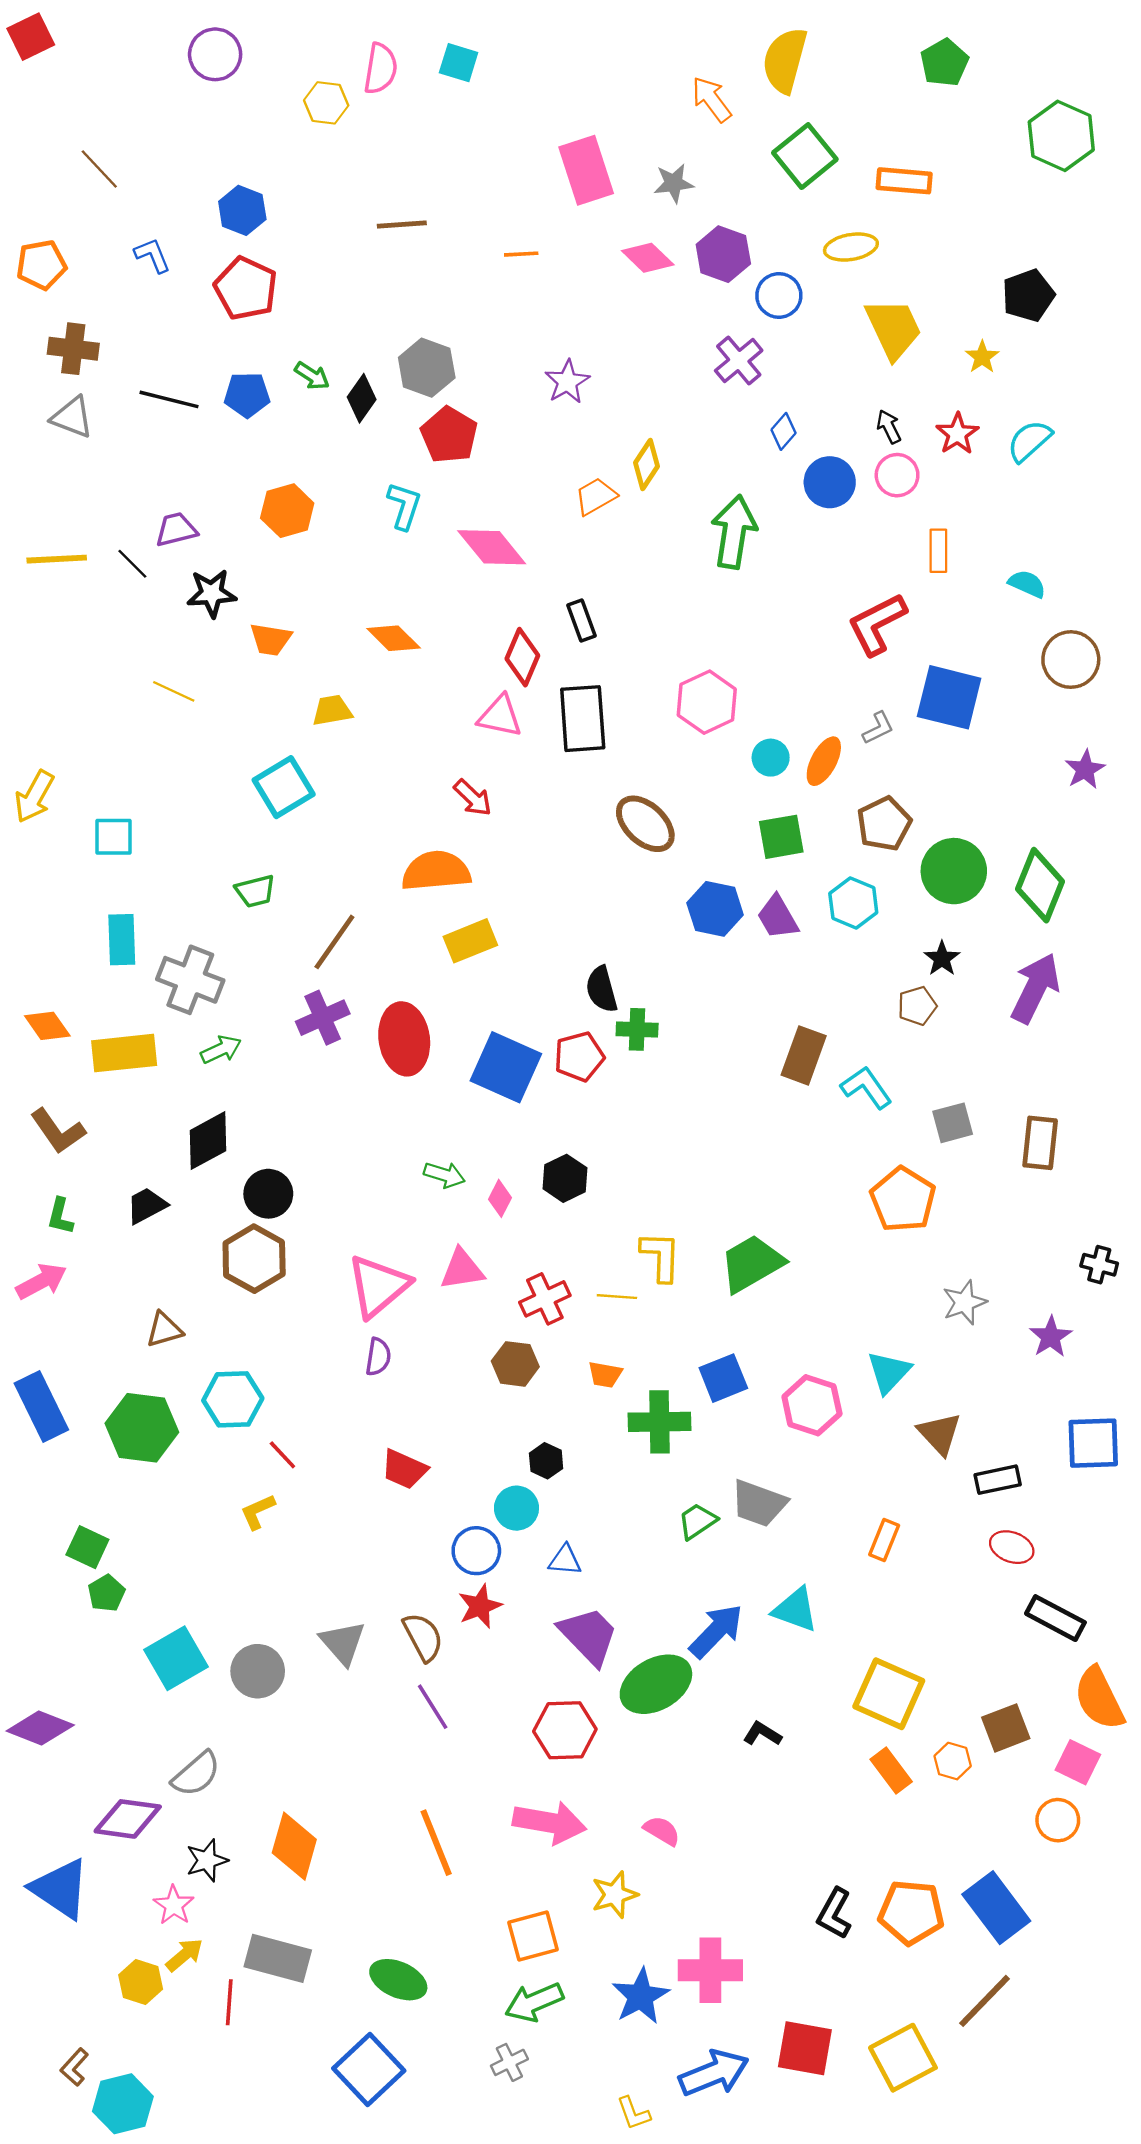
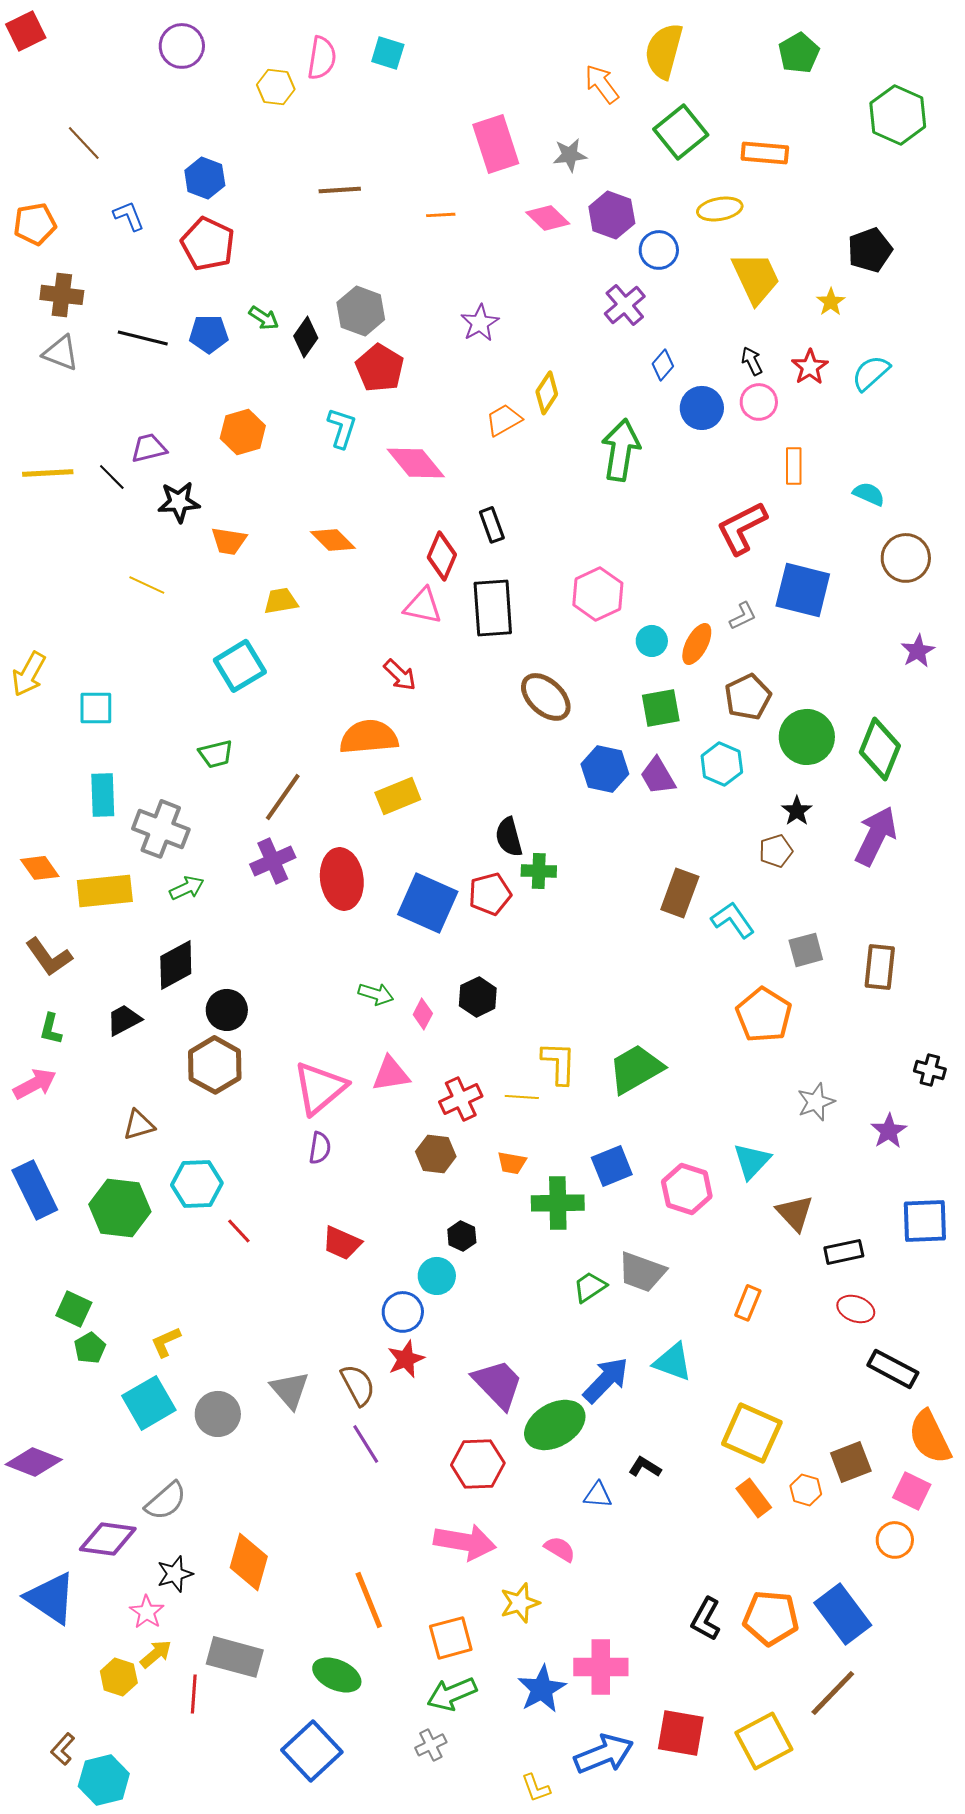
yellow L-shape: (258, 1512) -> (166, 1342), moved
blue triangle: (565, 1560) -> (598, 1495), moved
orange line: (436, 1843) -> (369, 1600), moved

